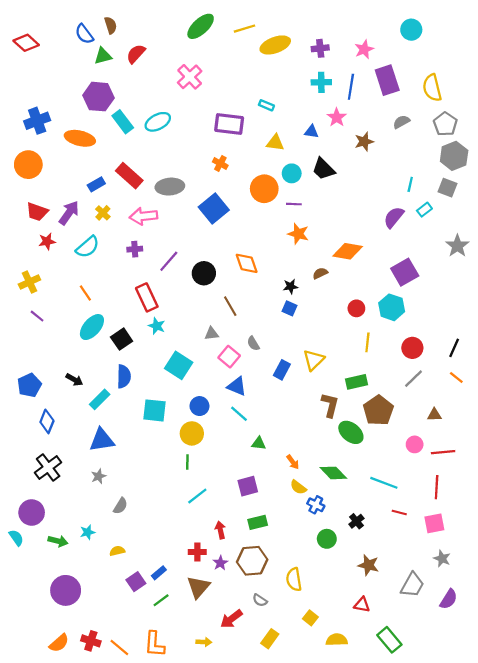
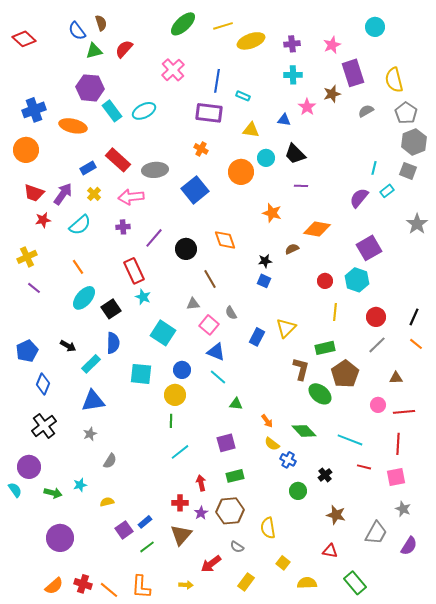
blue line: (351, 87) -> (217, 81), moved
brown star: (364, 142) -> (332, 94), moved
purple line: (294, 204) -> (301, 186), moved

